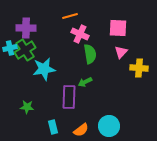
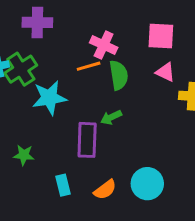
orange line: (70, 16) -> (89, 66), moved
purple cross: (26, 28) -> (37, 22), moved
pink triangle: (121, 52) -> (165, 72), turned -48

